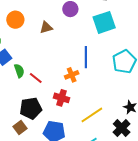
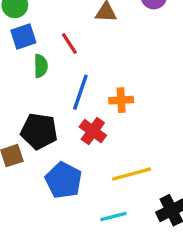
blue line: (86, 57) -> (80, 92), moved
red line: (36, 78) -> (69, 44), moved

